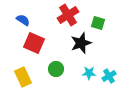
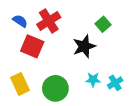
red cross: (68, 15) -> (49, 21), moved
green square: (98, 23) -> (103, 24), turned 32
green circle: (56, 69) -> (55, 88), moved, size x1.5

